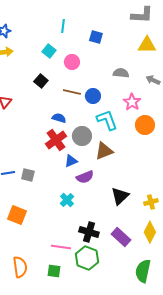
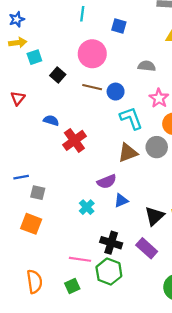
cyan square: (49, 51) -> (34, 57), moved, turned 32
pink circle: (72, 62) -> (92, 54), size x1.6
blue semicircle: (59, 118) -> (51, 120), moved
gray circle: (82, 136) -> (157, 147), moved
blue triangle: (71, 161) -> (121, 200), moved
gray square: (28, 175) -> (38, 193), moved
black triangle: (120, 196) -> (154, 216), moved
green square: (54, 271) -> (72, 286), turned -32

